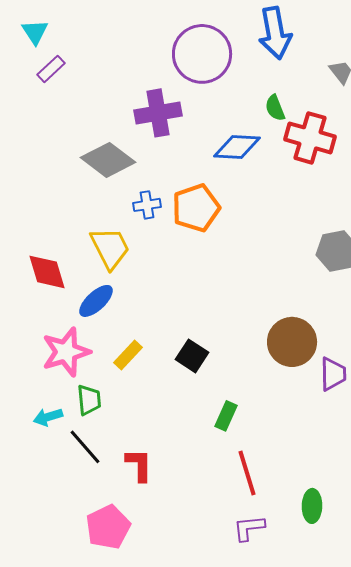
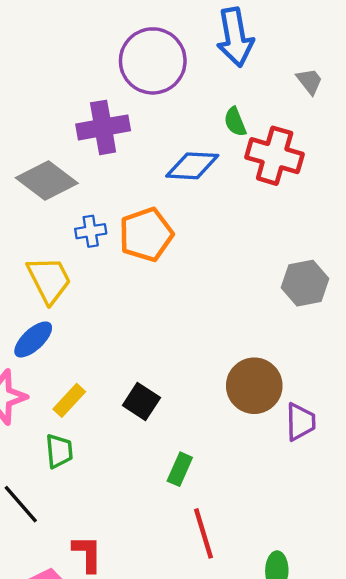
green trapezoid: (89, 400) -> (59, 451), moved
red L-shape: (139, 465) -> (87, 554), moved

